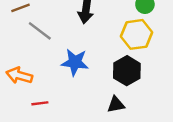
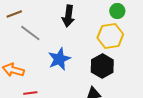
blue star: (75, 62) -> (59, 59), turned -30

